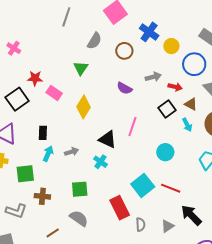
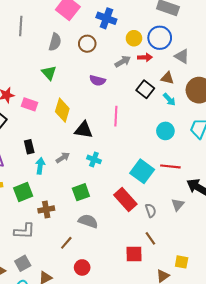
yellow circle: (171, 46) -> (134, 38), moved
red arrow: (175, 87) -> (145, 57), moved
black triangle: (108, 139) -> (84, 130), moved
cyan circle: (165, 152) -> (165, 131), moved

